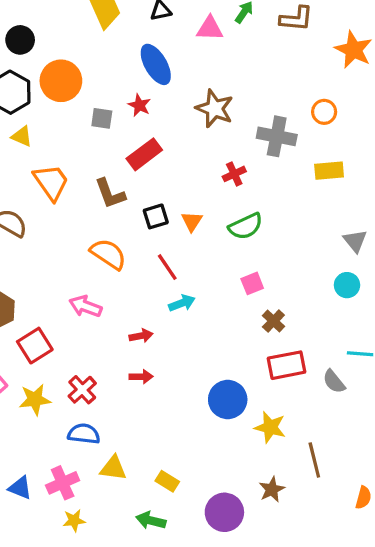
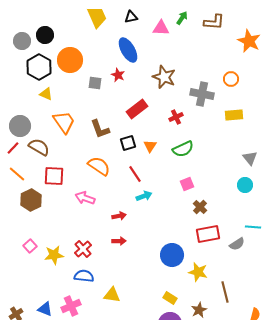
red rectangle: (144, 154) -> (137, 109), moved
red square: (35, 346) -> (54, 176), moved, turned 35
gray semicircle: (334, 382) -> (237, 244), turned -84
yellow triangle: (113, 468) -> (112, 295), moved
yellow rectangle: (167, 481) -> (170, 298), moved

